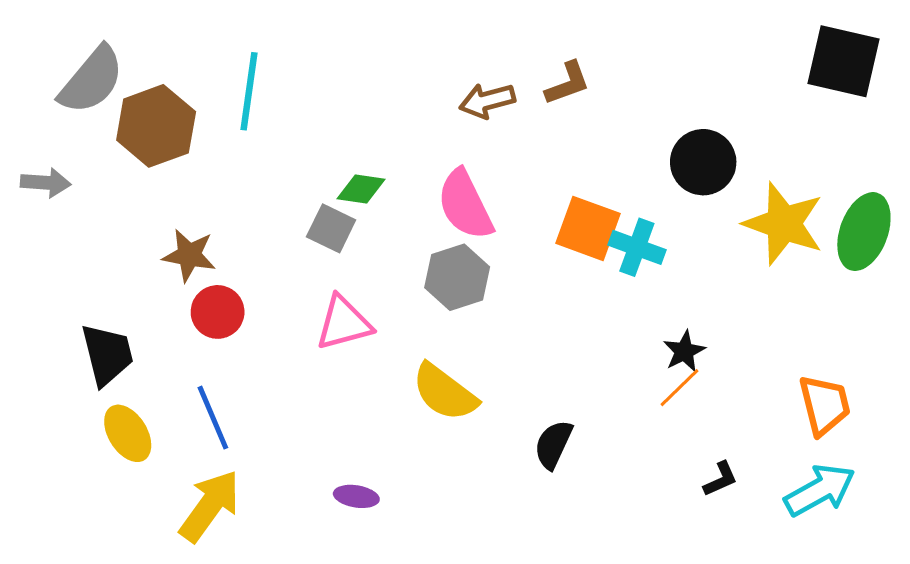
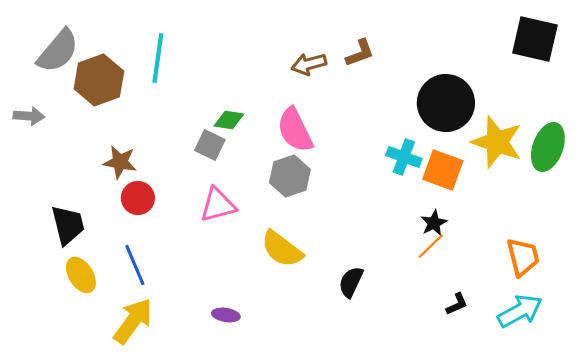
black circle: (703, 162) -> (446, 103), size x1.4
orange square: (588, 228) -> (443, 170), moved

